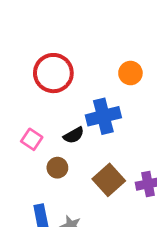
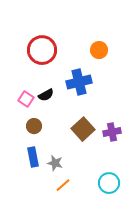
black semicircle: (74, 135) -> (46, 95), moved
brown circle: (57, 168) -> (34, 126), moved

